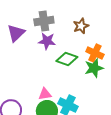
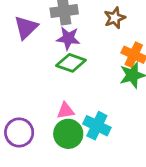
green diamond: (67, 59) -> (71, 63), moved

